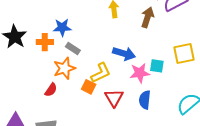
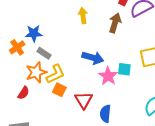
orange cross: (45, 42) -> (17, 47), turned -35
yellow L-shape: (101, 73) -> (55, 74), moved
pink star: (140, 73) -> (108, 76), turned -30
blue semicircle: (145, 100) -> (105, 114), moved

